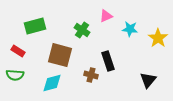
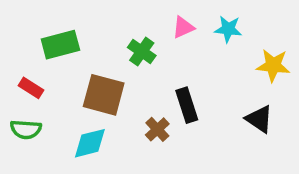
cyan star: (130, 29) -> (228, 29), moved
yellow star: (158, 38) -> (273, 65), turned -30
brown cross: (91, 75) -> (157, 129), turned 32
black triangle: (148, 80) -> (259, 119), moved, turned -36

